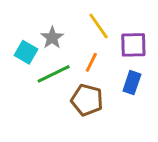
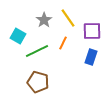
gray star: (52, 38) -> (44, 20), moved
brown pentagon: (87, 100) -> (38, 82), moved

